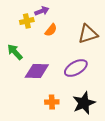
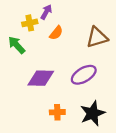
purple arrow: (42, 11) -> (46, 12), turned -40
green arrow: (15, 52) -> (17, 45), moved

